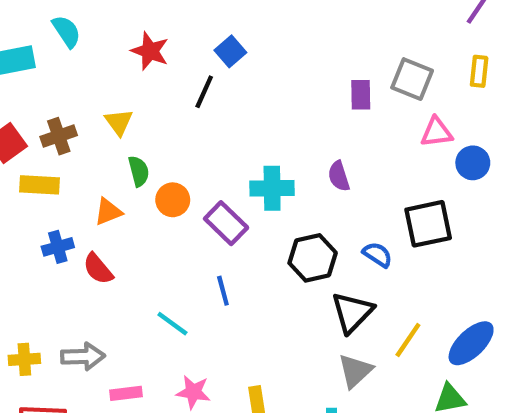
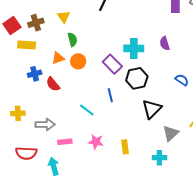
orange circle: (173, 200) -> (78, 61), moved
black hexagon: (313, 258) -> (137, 78), moved
black triangle: (352, 312) -> (152, 109), moved
yellow cross: (24, 359) -> (18, 113), moved

